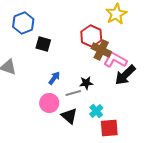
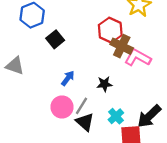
black square: (43, 44) -> (55, 39), turned 35
black arrow: (125, 75) -> (149, 116), moved
gray line: (73, 93) -> (82, 106), moved, turned -42

